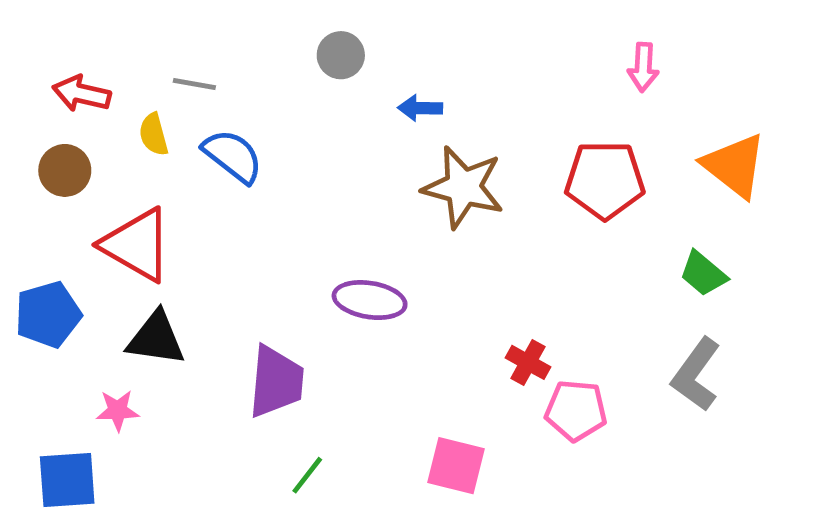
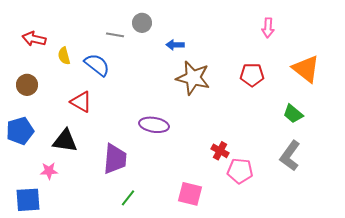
gray line: (194, 84) -> (115, 35), moved
brown circle: (65, 170) -> (27, 85), moved
red pentagon: (605, 180) -> (252, 75), size x0.7
red triangle: (137, 245) -> (81, 102), moved, size x0.7

